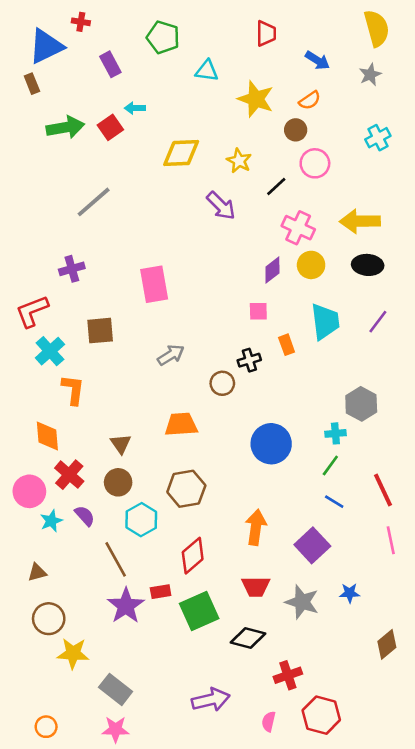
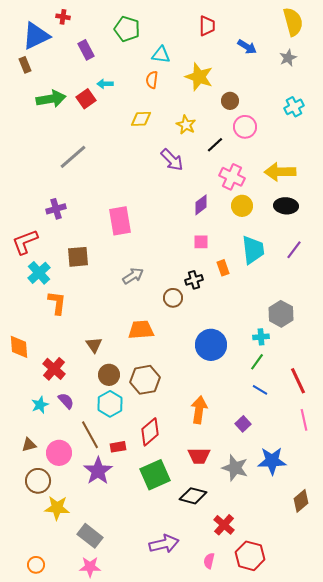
orange semicircle: (310, 100) -> (152, 80), moved, turned 132
yellow diamond: (181, 153) -> (141, 119), size x0.7
purple diamond: (272, 270) -> (201, 205), moved
orange diamond: (47, 436) -> (19, 347), moved
brown circle: (118, 482) -> (109, 375), moved
pink circle: (29, 491) -> (59, 453), moved
purple square: (312, 545) -> (243, 424), size x0.6
red rectangle: (161, 592) -> (118, 447), moved
blue star: (350, 593) -> (272, 461), size x1.8
red cross: (288, 675) -> (224, 525), turned -30

